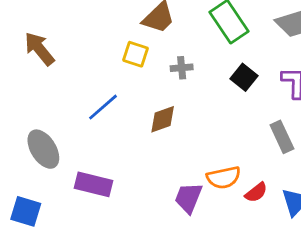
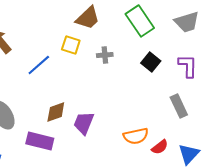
blue line: (103, 107) -> (39, 65), moved
brown diamond: (163, 119) -> (56, 112), moved
purple trapezoid: (188, 198) -> (84, 123), moved

